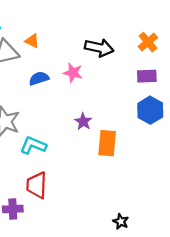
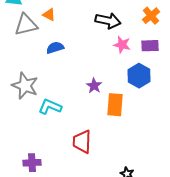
pink star: (73, 73) -> (122, 45), moved
blue hexagon: (150, 110) -> (139, 76), moved
red trapezoid: (37, 185) -> (82, 142), moved

